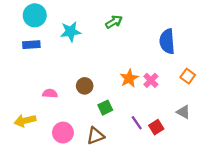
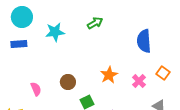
pink cross: (151, 80) -> (139, 81), moved
pink semicircle: (50, 93) -> (36, 89), turned 64

